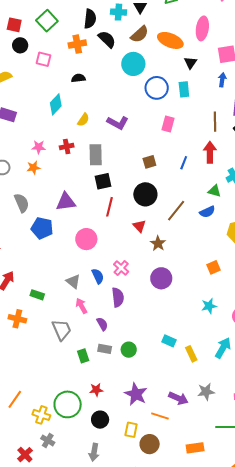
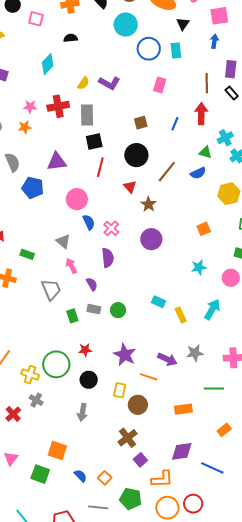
yellow semicircle: (83, 120) -> (83, 83), moved
red cross: (67, 146) -> (58, 106), size x1.5
blue semicircle: (98, 276) -> (89, 222), moved

